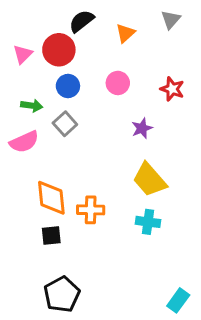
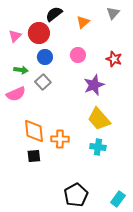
purple star: (142, 128) -> (94, 85), size x1.5
black pentagon: (62, 294) -> (76, 195), moved

